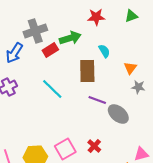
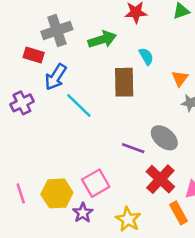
red rectangle: (50, 50) -> (34, 55), moved, turned 49
blue arrow: (14, 53) -> (56, 77), moved
purple line: (97, 100) -> (133, 148), moved
red cross: (94, 146) -> (160, 179), moved, size x1.6

